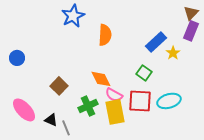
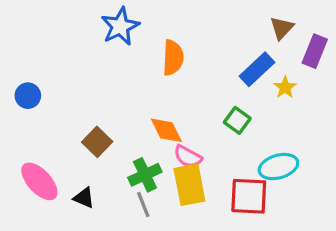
brown triangle: (191, 13) -> (282, 28), moved
red square: (140, 101) -> (249, 196), moved
gray line: (66, 128) -> (143, 204), moved

